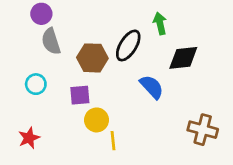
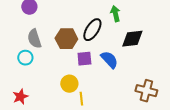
gray semicircle: (51, 41) -> (34, 39), moved
purple square: (80, 95) -> (84, 59), moved

